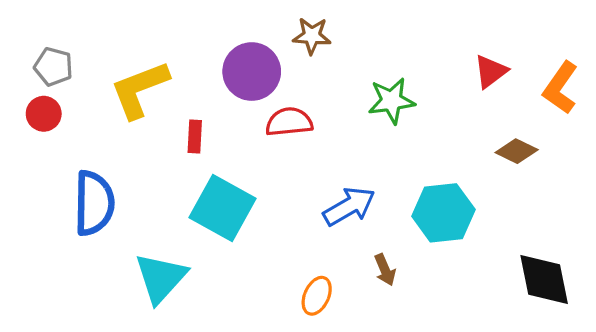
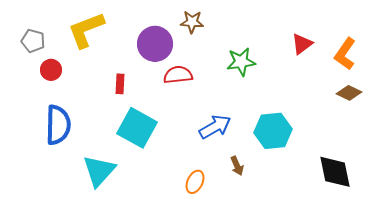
yellow L-shape: (140, 89) -> (86, 30), moved
red circle: (44, 114) -> (51, 70), moved
brown diamond: (517, 151) -> (349, 93), moved

